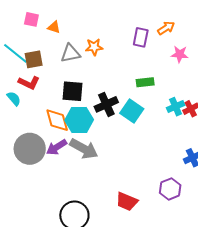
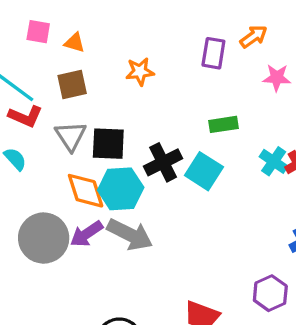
gray triangle: (70, 53) -> (71, 136), moved, turned -50
brown square: (34, 59) -> (72, 84), moved
red L-shape: (29, 83) -> (25, 116), moved
cyan cross: (176, 107) -> (274, 161), turned -30

